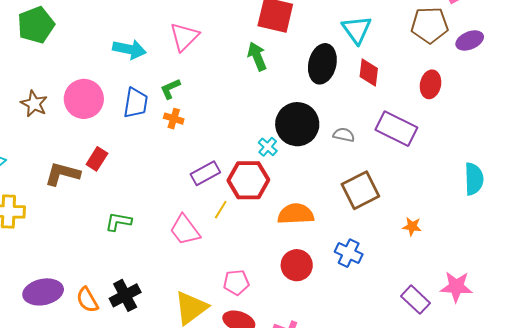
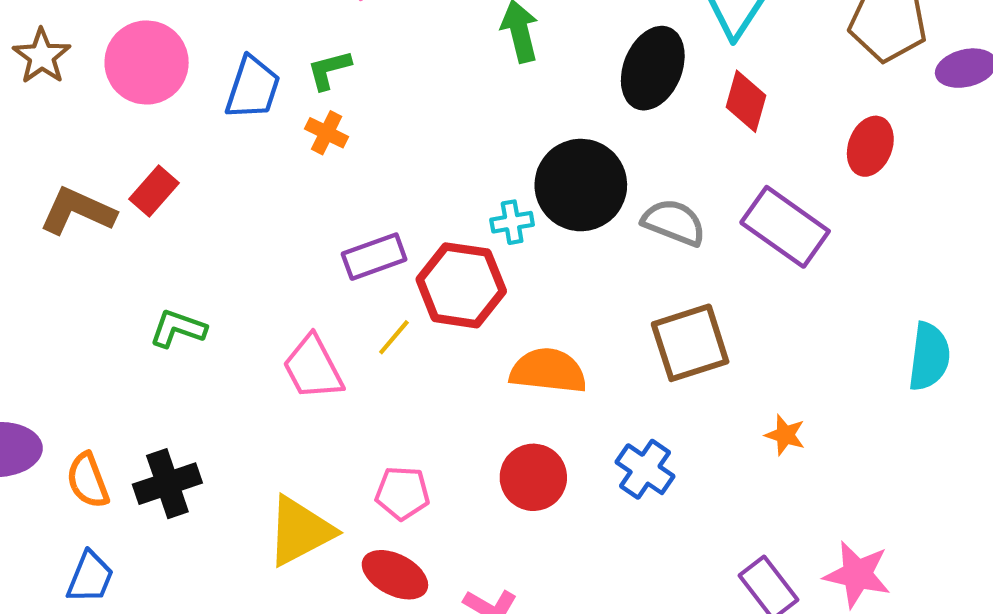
gray semicircle: (344, 135) -> (674, 222), size x1.4
cyan cross: (268, 147) -> (512, 222), turned 30

